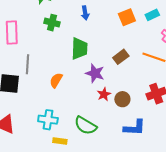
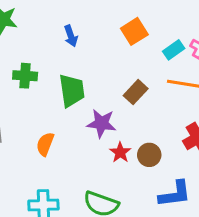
cyan rectangle: (152, 15) -> (174, 50), moved
green cross: (52, 23) -> (25, 76), moved

